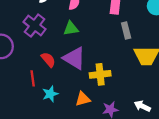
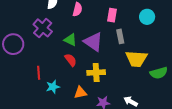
green triangle: (71, 28) -> (70, 40), moved, turned 32
purple triangle: (74, 58) -> (93, 42), moved
red semicircle: (48, 60) -> (71, 60), moved

